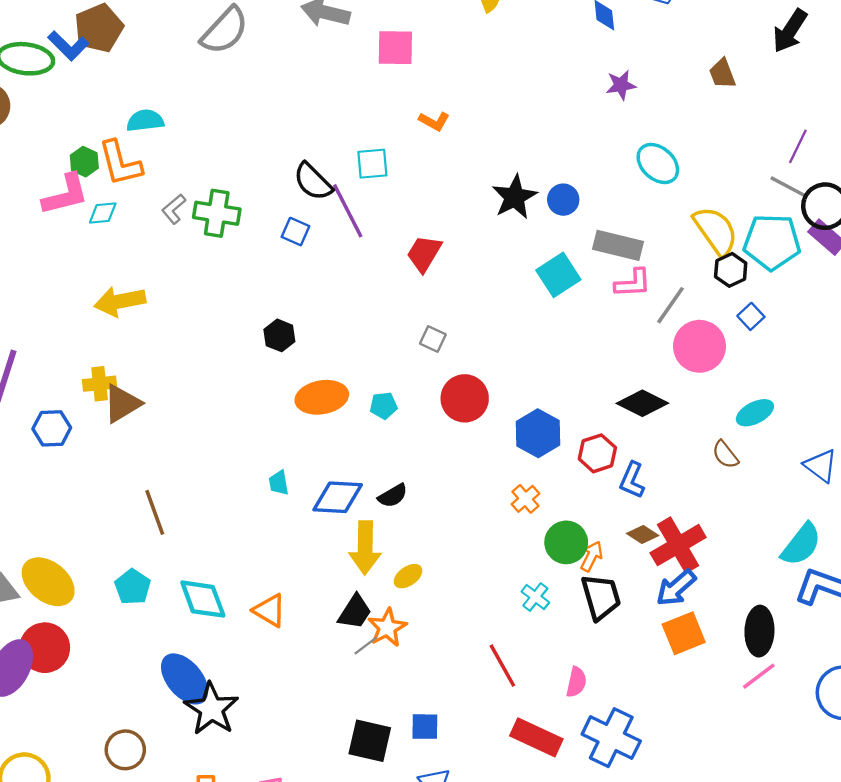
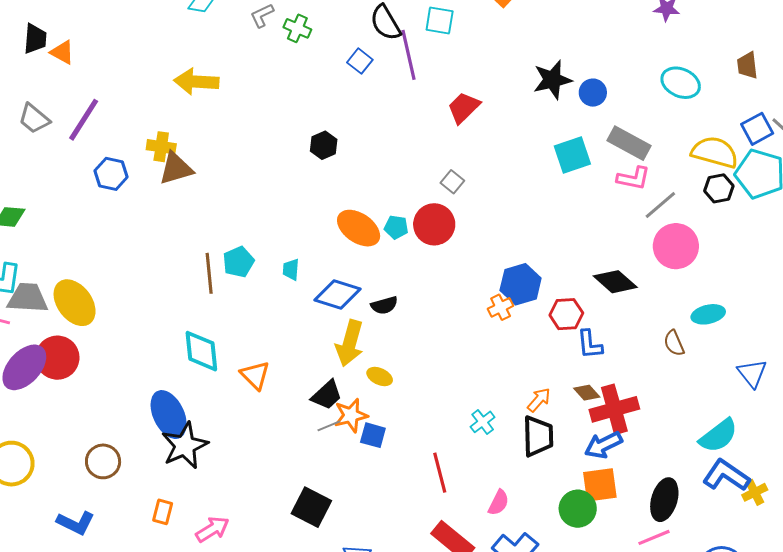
brown trapezoid: (722, 74) -> (747, 65), moved
cyan ellipse: (658, 164) -> (681, 83), turned -33
green cross: (217, 213) -> (297, 28), size x0.7
yellow semicircle: (716, 231) -> (715, 152), turned -54
blue square: (751, 316) -> (757, 129), moved, size x1.4
orange ellipse: (322, 397) -> (359, 228), moved, turned 30
red circle: (465, 398) -> (434, 224), moved
blue L-shape: (632, 480) -> (590, 344), turned -44
orange cross: (525, 499) -> (501, 307), moved
brown line: (155, 512) -> (209, 273), moved
green circle: (566, 542) -> (578, 509), moved
yellow ellipse: (408, 576) -> (380, 376), turned 45
cyan pentagon: (133, 587) -> (238, 262), moved
blue square: (425, 727) -> (373, 435), moved

